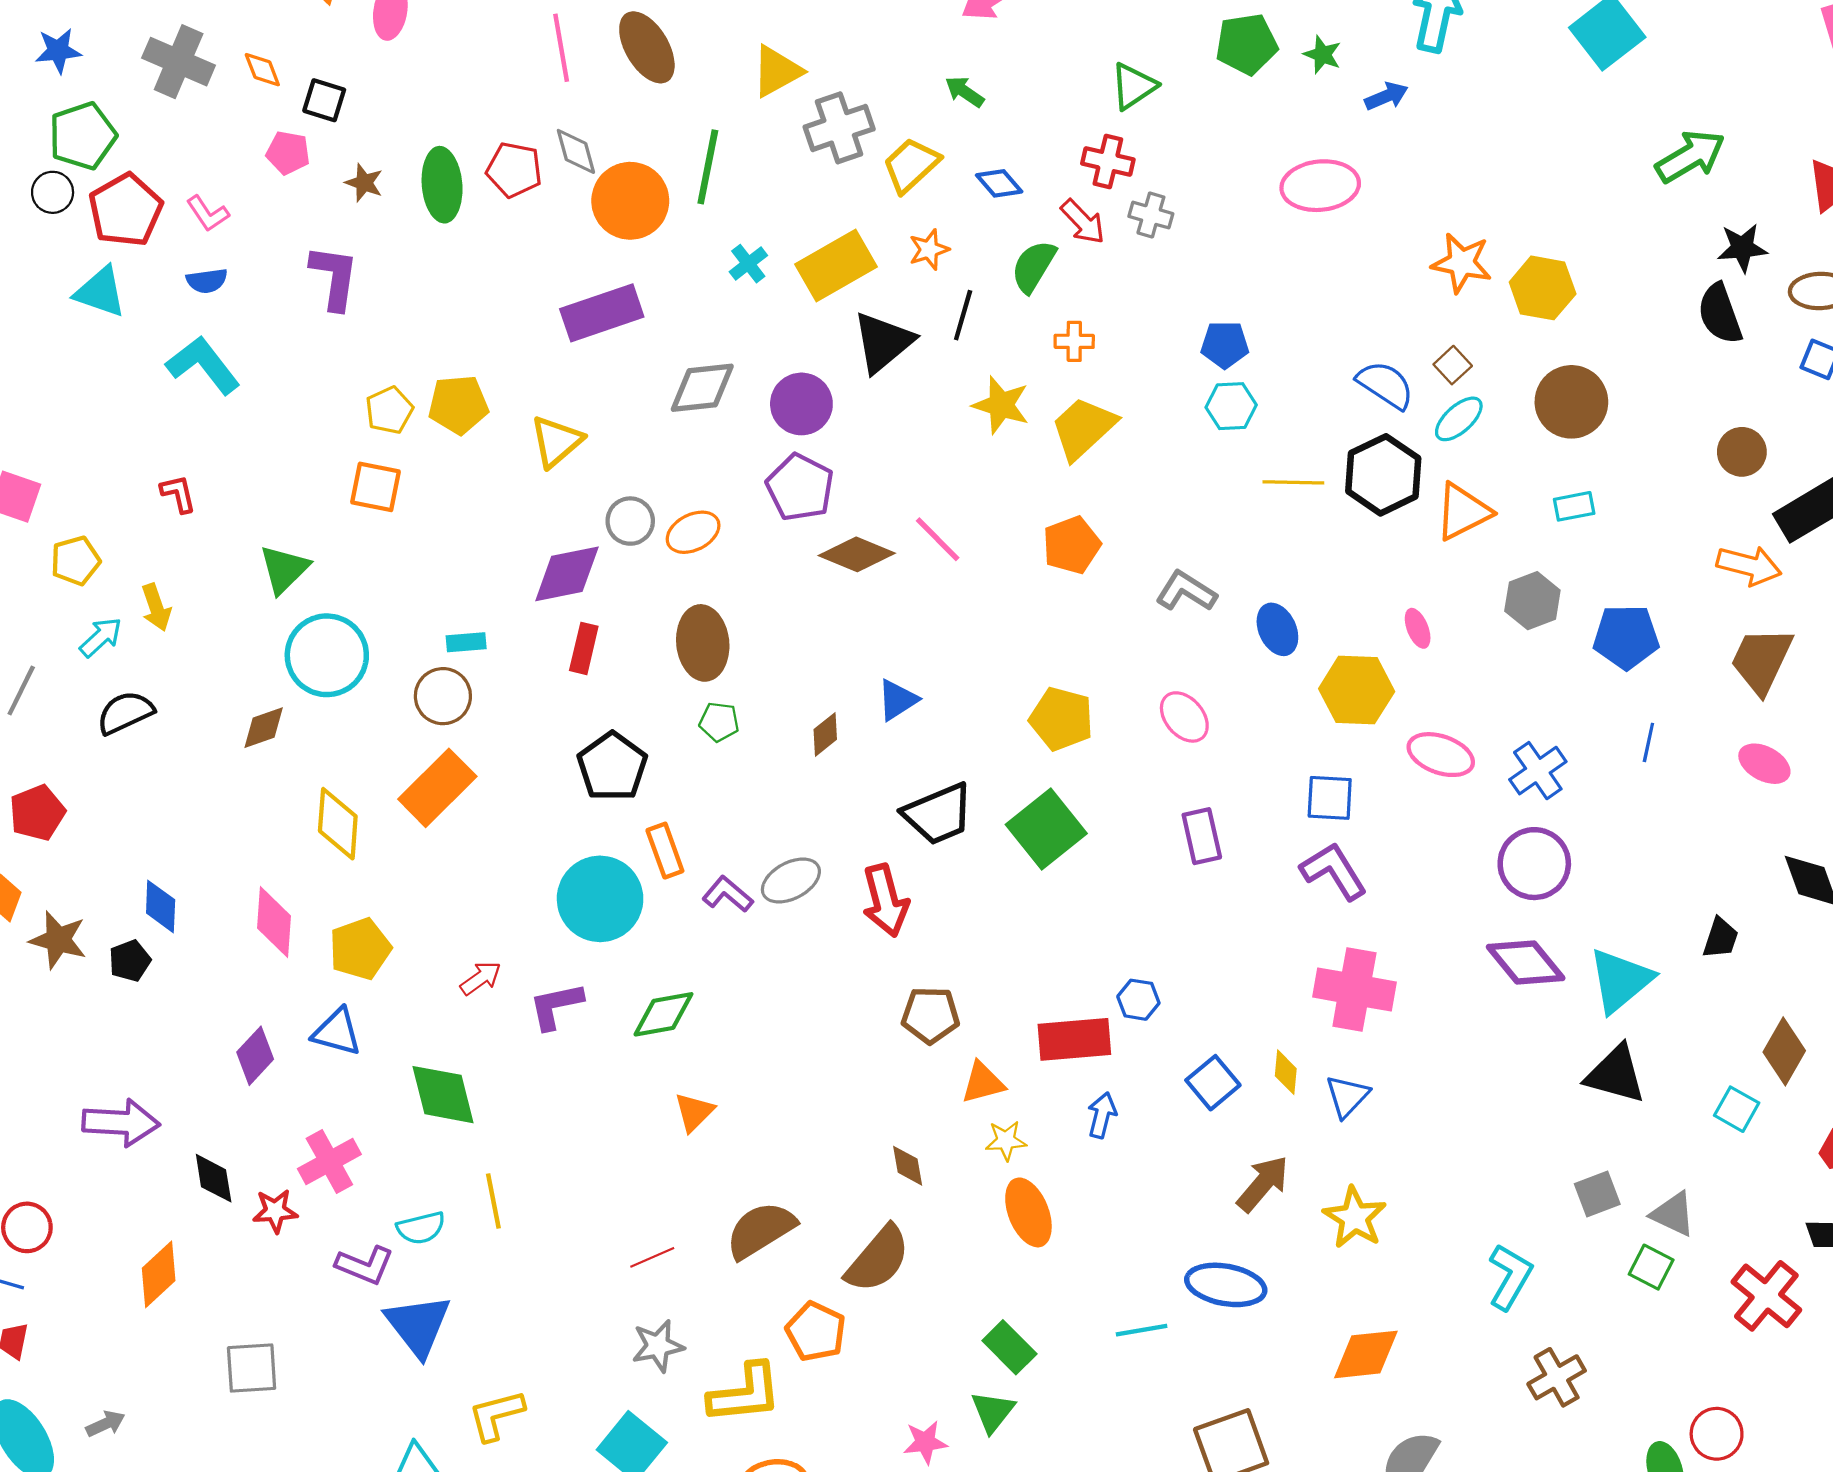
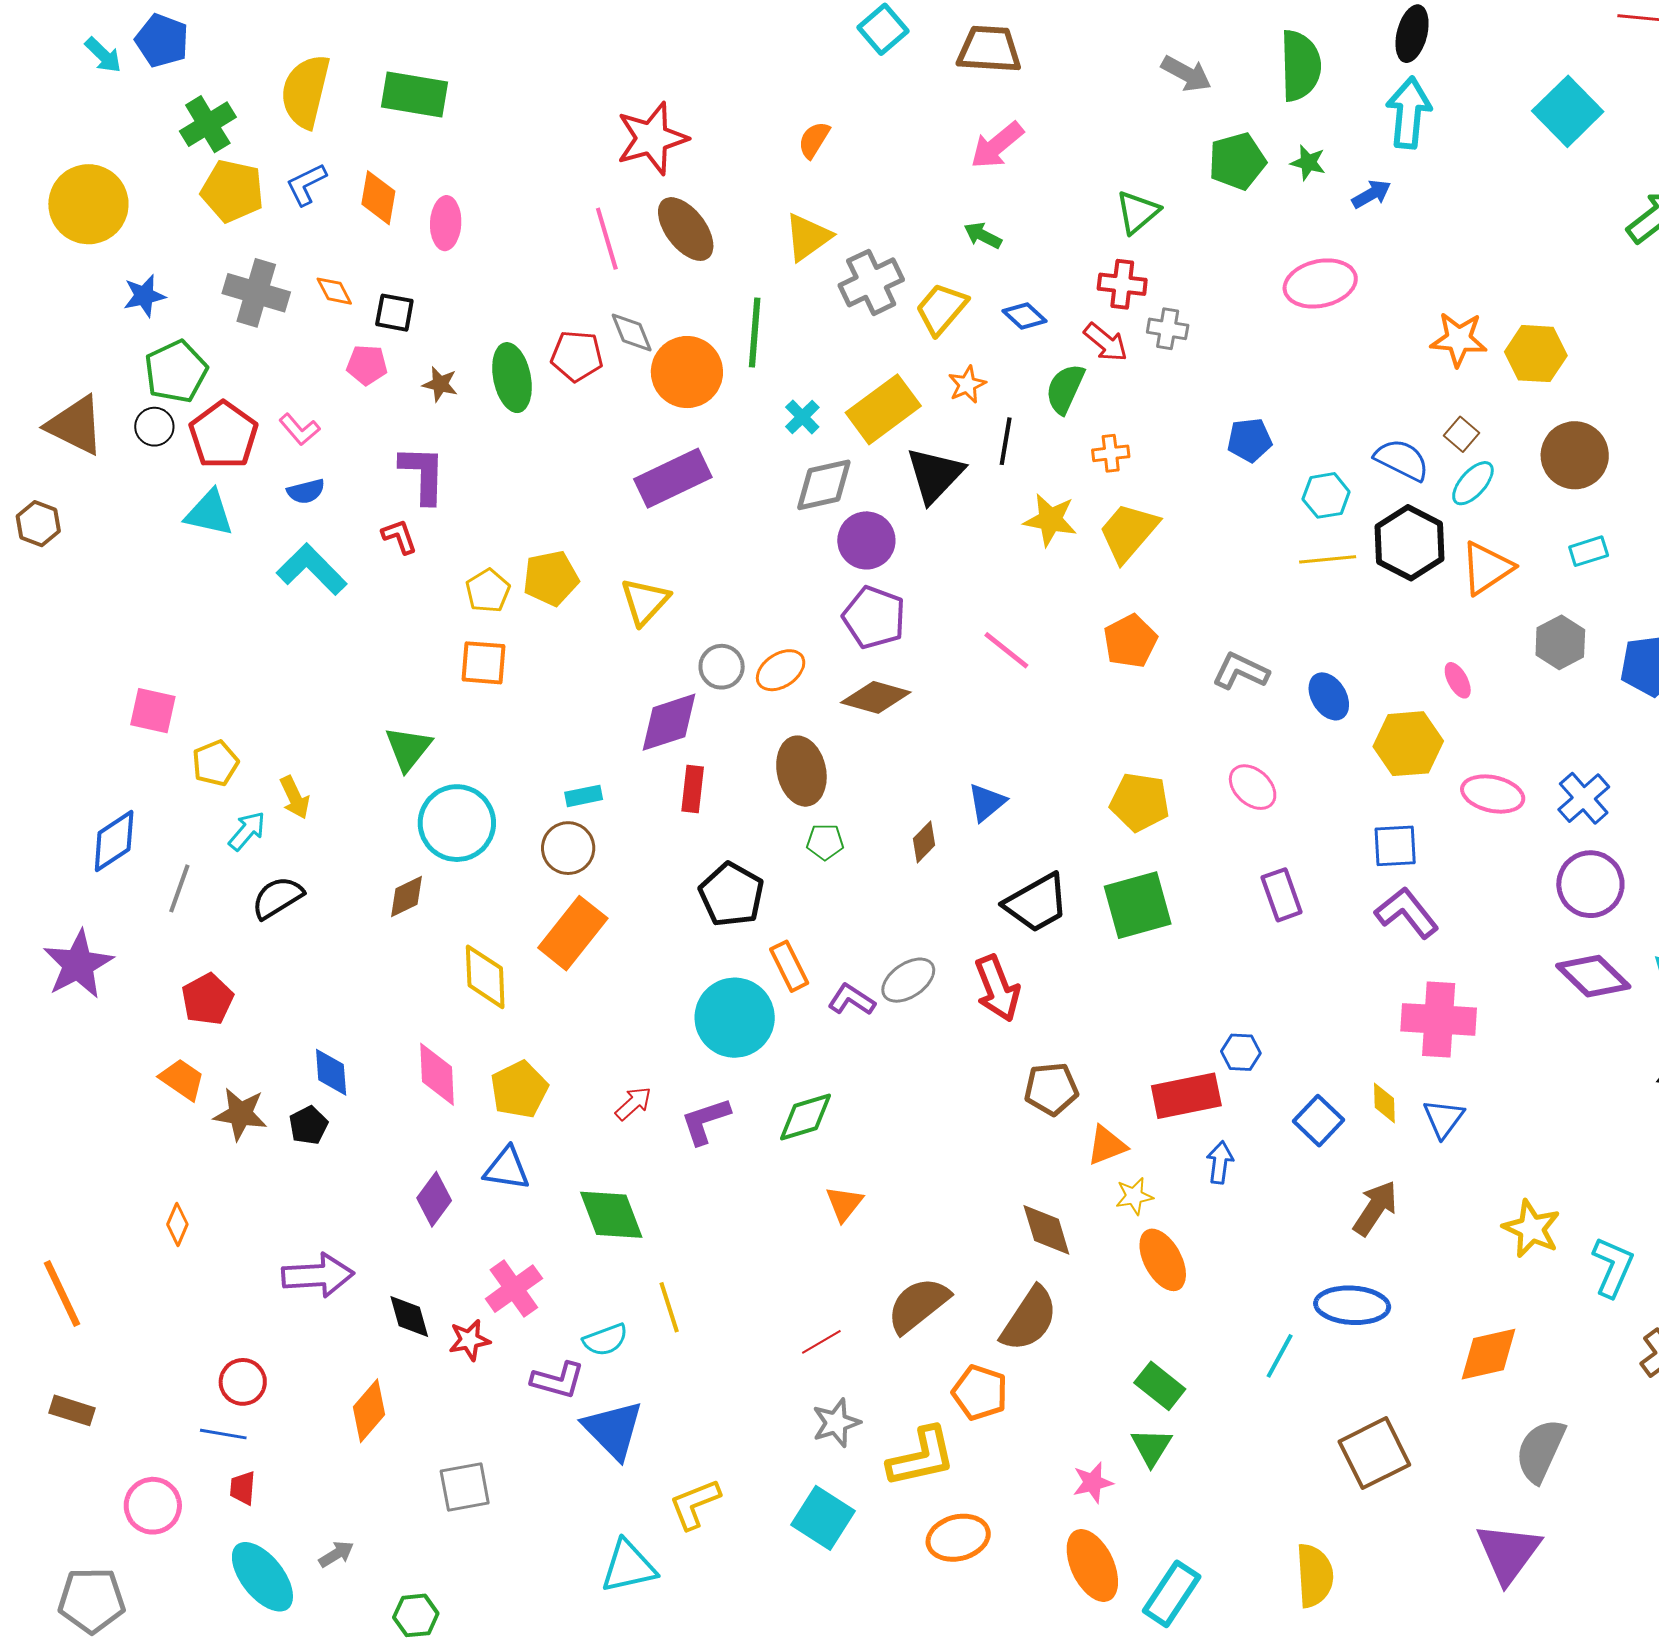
gray diamond: (702, 388) -> (824, 485), moved
cyan hexagon: (1231, 406) -> (1326, 495), moved
red L-shape: (178, 494) -> (399, 537), moved
brown diamond: (857, 554) -> (876, 697), moved
green square: (1046, 829) -> (1138, 905), turned 30
brown diamond: (908, 1166) -> (1046, 1230), size x1.5
yellow star: (1355, 1218) -> (1531, 1229), moved
cyan line: (1142, 1330) -> (1280, 1356), turned -45

